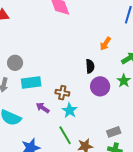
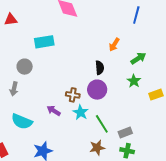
cyan rectangle: (31, 83) -> (44, 42), moved
purple circle: (100, 86) -> (97, 90), moved
green line: (65, 135) -> (102, 124), moved

